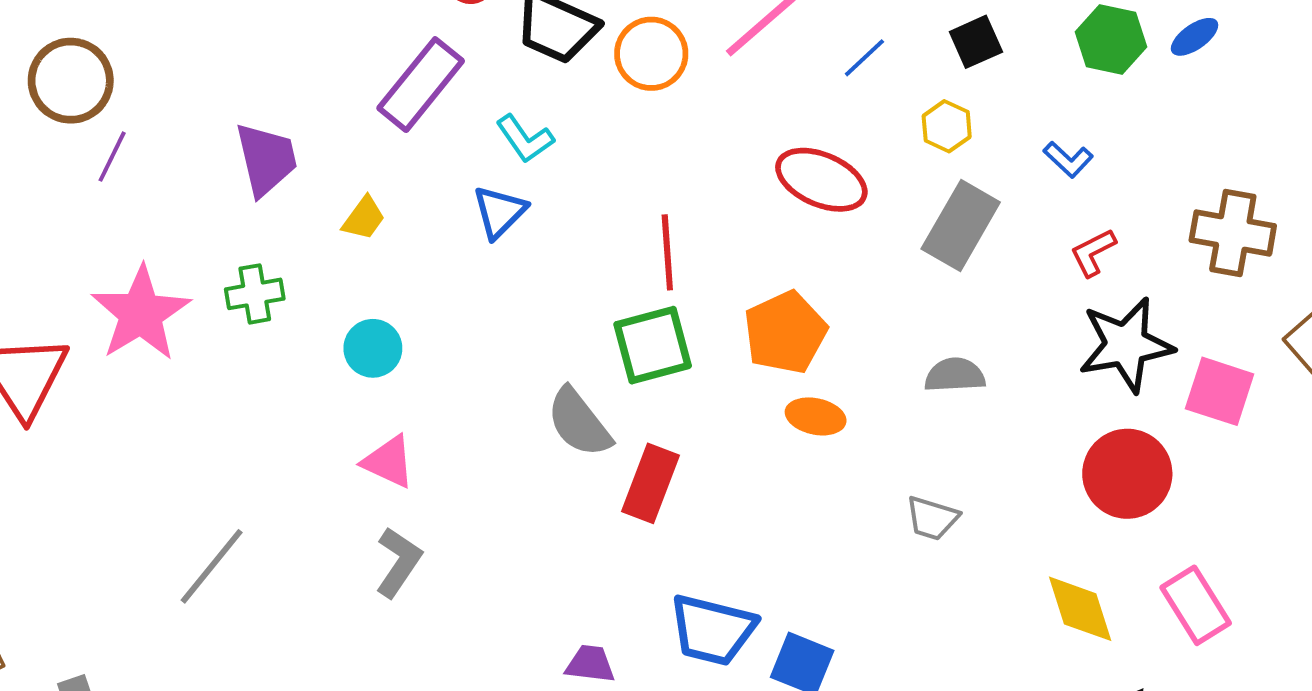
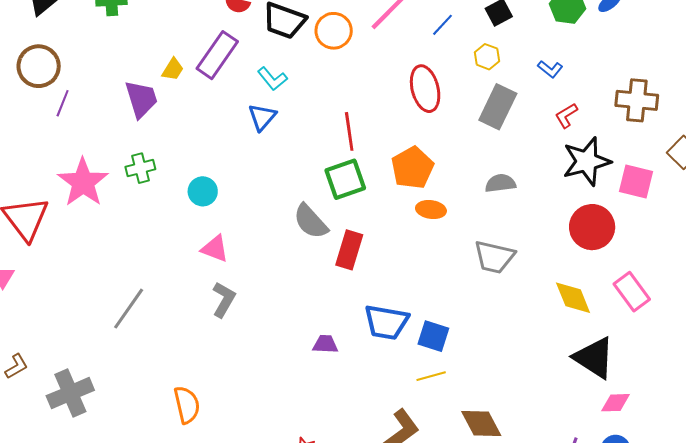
red ellipse: (821, 180) -> (425, 89), turned 57
yellow trapezoid: (364, 218) -> (173, 69), moved
gray trapezoid: (932, 518) -> (494, 257), size x1.5

